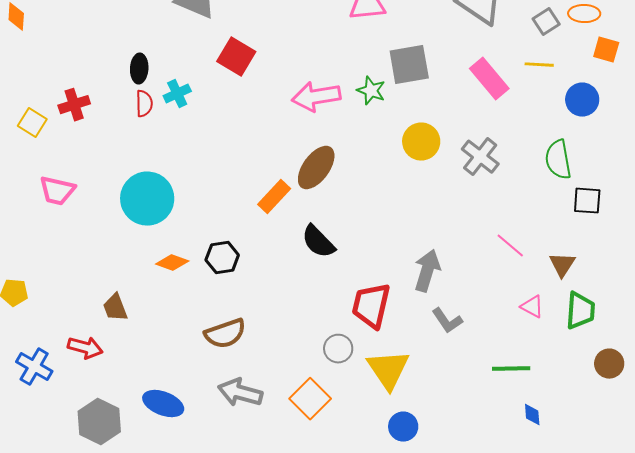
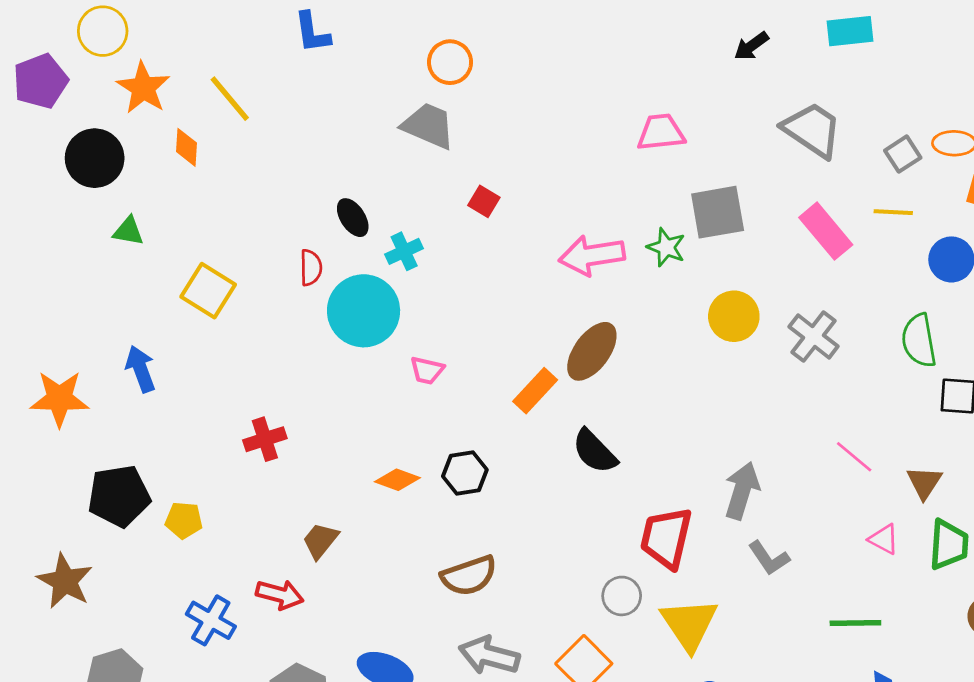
red square: (236, 57) -> (484, 201), size x0.6
black ellipse: (139, 69) -> (353, 218), turned -36
red semicircle: (144, 104) -> (311, 268), moved
red cross: (74, 105) -> (265, 439), moved
yellow square: (32, 123) -> (208, 291), size x1.4
pink trapezoid: (57, 191) -> (427, 370), moved, size x0.7
cyan circle: (147, 199) -> (364, 311), moved
brown trapezoid: (115, 308) -> (320, 541), turned 60

